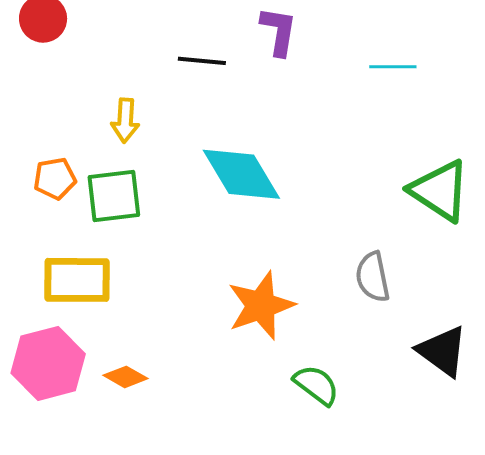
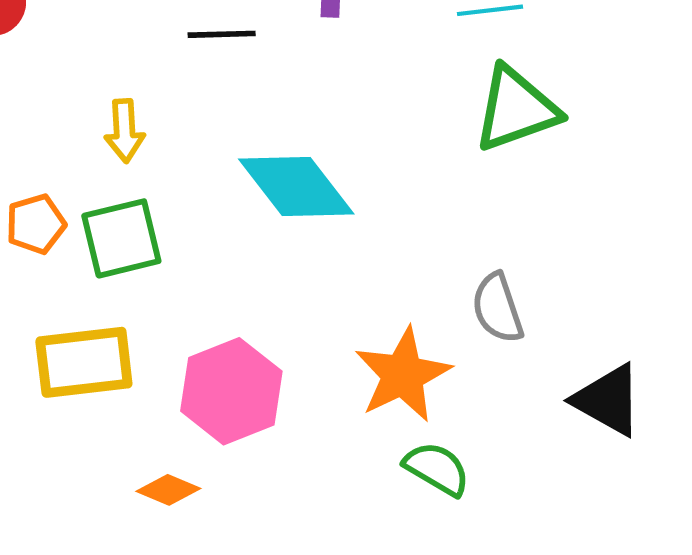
green triangle: (440, 191) -> (516, 109), moved, turned -46
orange star: (261, 306) -> (403, 375), moved
pink hexagon: (48, 363) -> (231, 391), moved

